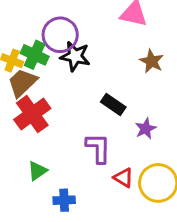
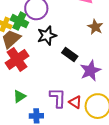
black star: (75, 56) -> (47, 36), moved, turned -30
purple star: (146, 129) -> (90, 71), size x1.5
purple L-shape: (98, 148) -> (58, 98), moved

